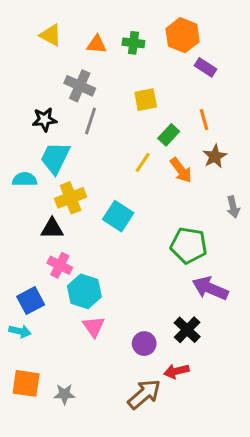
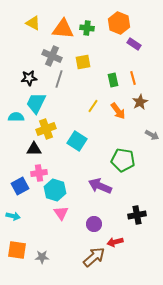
orange triangle: (97, 44) -> (63, 29), size x1.6
yellow square: (146, 100) -> (83, 62), moved
green rectangle: (169, 135) -> (113, 80), moved, turned -56
gray arrow: (233, 207) -> (152, 135), turned -48
pink cross: (60, 265) -> (39, 173), turned -35
purple arrow: (210, 288) -> (100, 186), moved
blue square: (31, 301) -> (20, 186), moved
black cross: (187, 330) -> (137, 215), moved, turned 36

